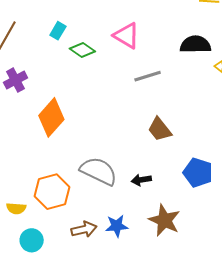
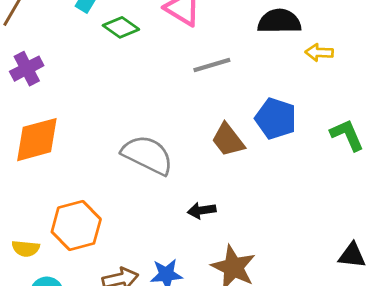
orange diamond: (51, 117) -> (37, 140), moved, turned 33
gray semicircle: (99, 171) -> (147, 155), moved
blue pentagon: (198, 173) -> (276, 119), moved

